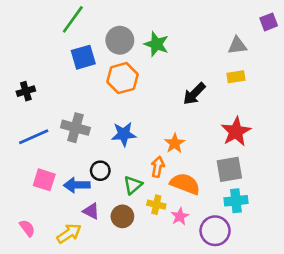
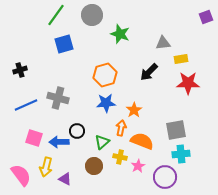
gray circle: (120, 40) -> (92, 15), moved
gray triangle: (237, 45) -> (163, 43), moved
orange hexagon: (122, 78) -> (105, 75), moved
red star: (236, 132) -> (188, 83), moved, turned 30
blue star: (124, 134) -> (106, 103), moved
purple triangle: (91, 211) -> (65, 179), moved
pink semicircle: (27, 228) -> (21, 175), size x1.6
yellow arrow: (69, 233) -> (46, 167), moved, turned 138

